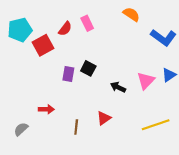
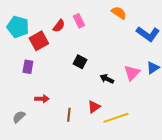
cyan pentagon: (20, 30) -> (18, 27), turned 30
purple rectangle: (68, 74) -> (28, 67), moved
yellow line: (156, 125) -> (116, 118), moved

